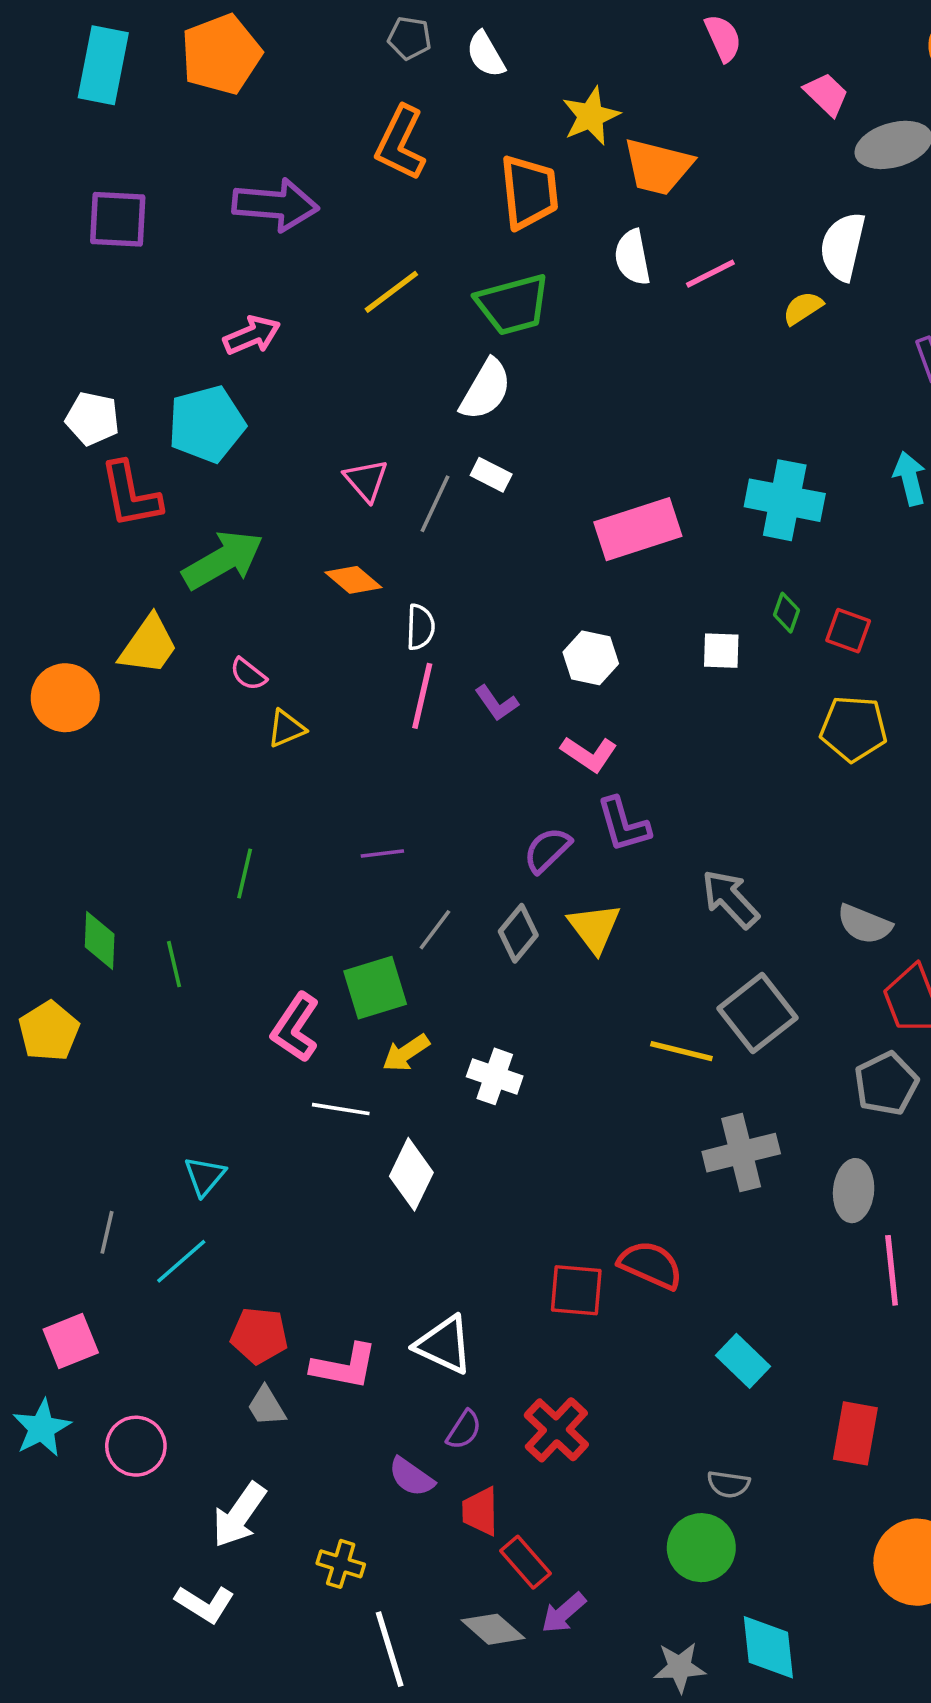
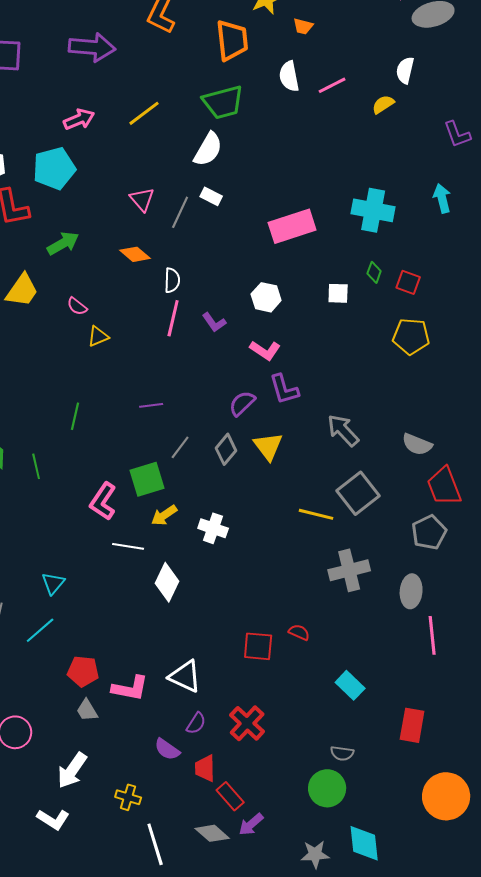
orange trapezoid: (658, 167) -> (303, 26), size x0.5
white semicircle: (843, 246) -> (405, 70), size x0.7
yellow line: (391, 292) -> (144, 113), moved
green arrow: (223, 560) -> (63, 243), size x0.7
red semicircle: (651, 1265) -> (299, 632), size x0.6

